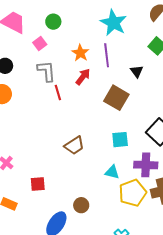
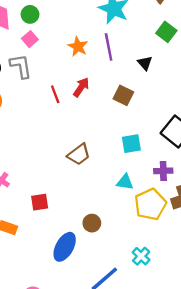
green circle: (53, 22) -> (30, 14), moved
gray L-shape: (46, 71) -> (21, 66), moved
red arrow: (83, 77) -> (81, 87), moved
brown square: (116, 98) -> (123, 95), size x0.7
purple cross: (146, 165) -> (163, 171), size x0.7

